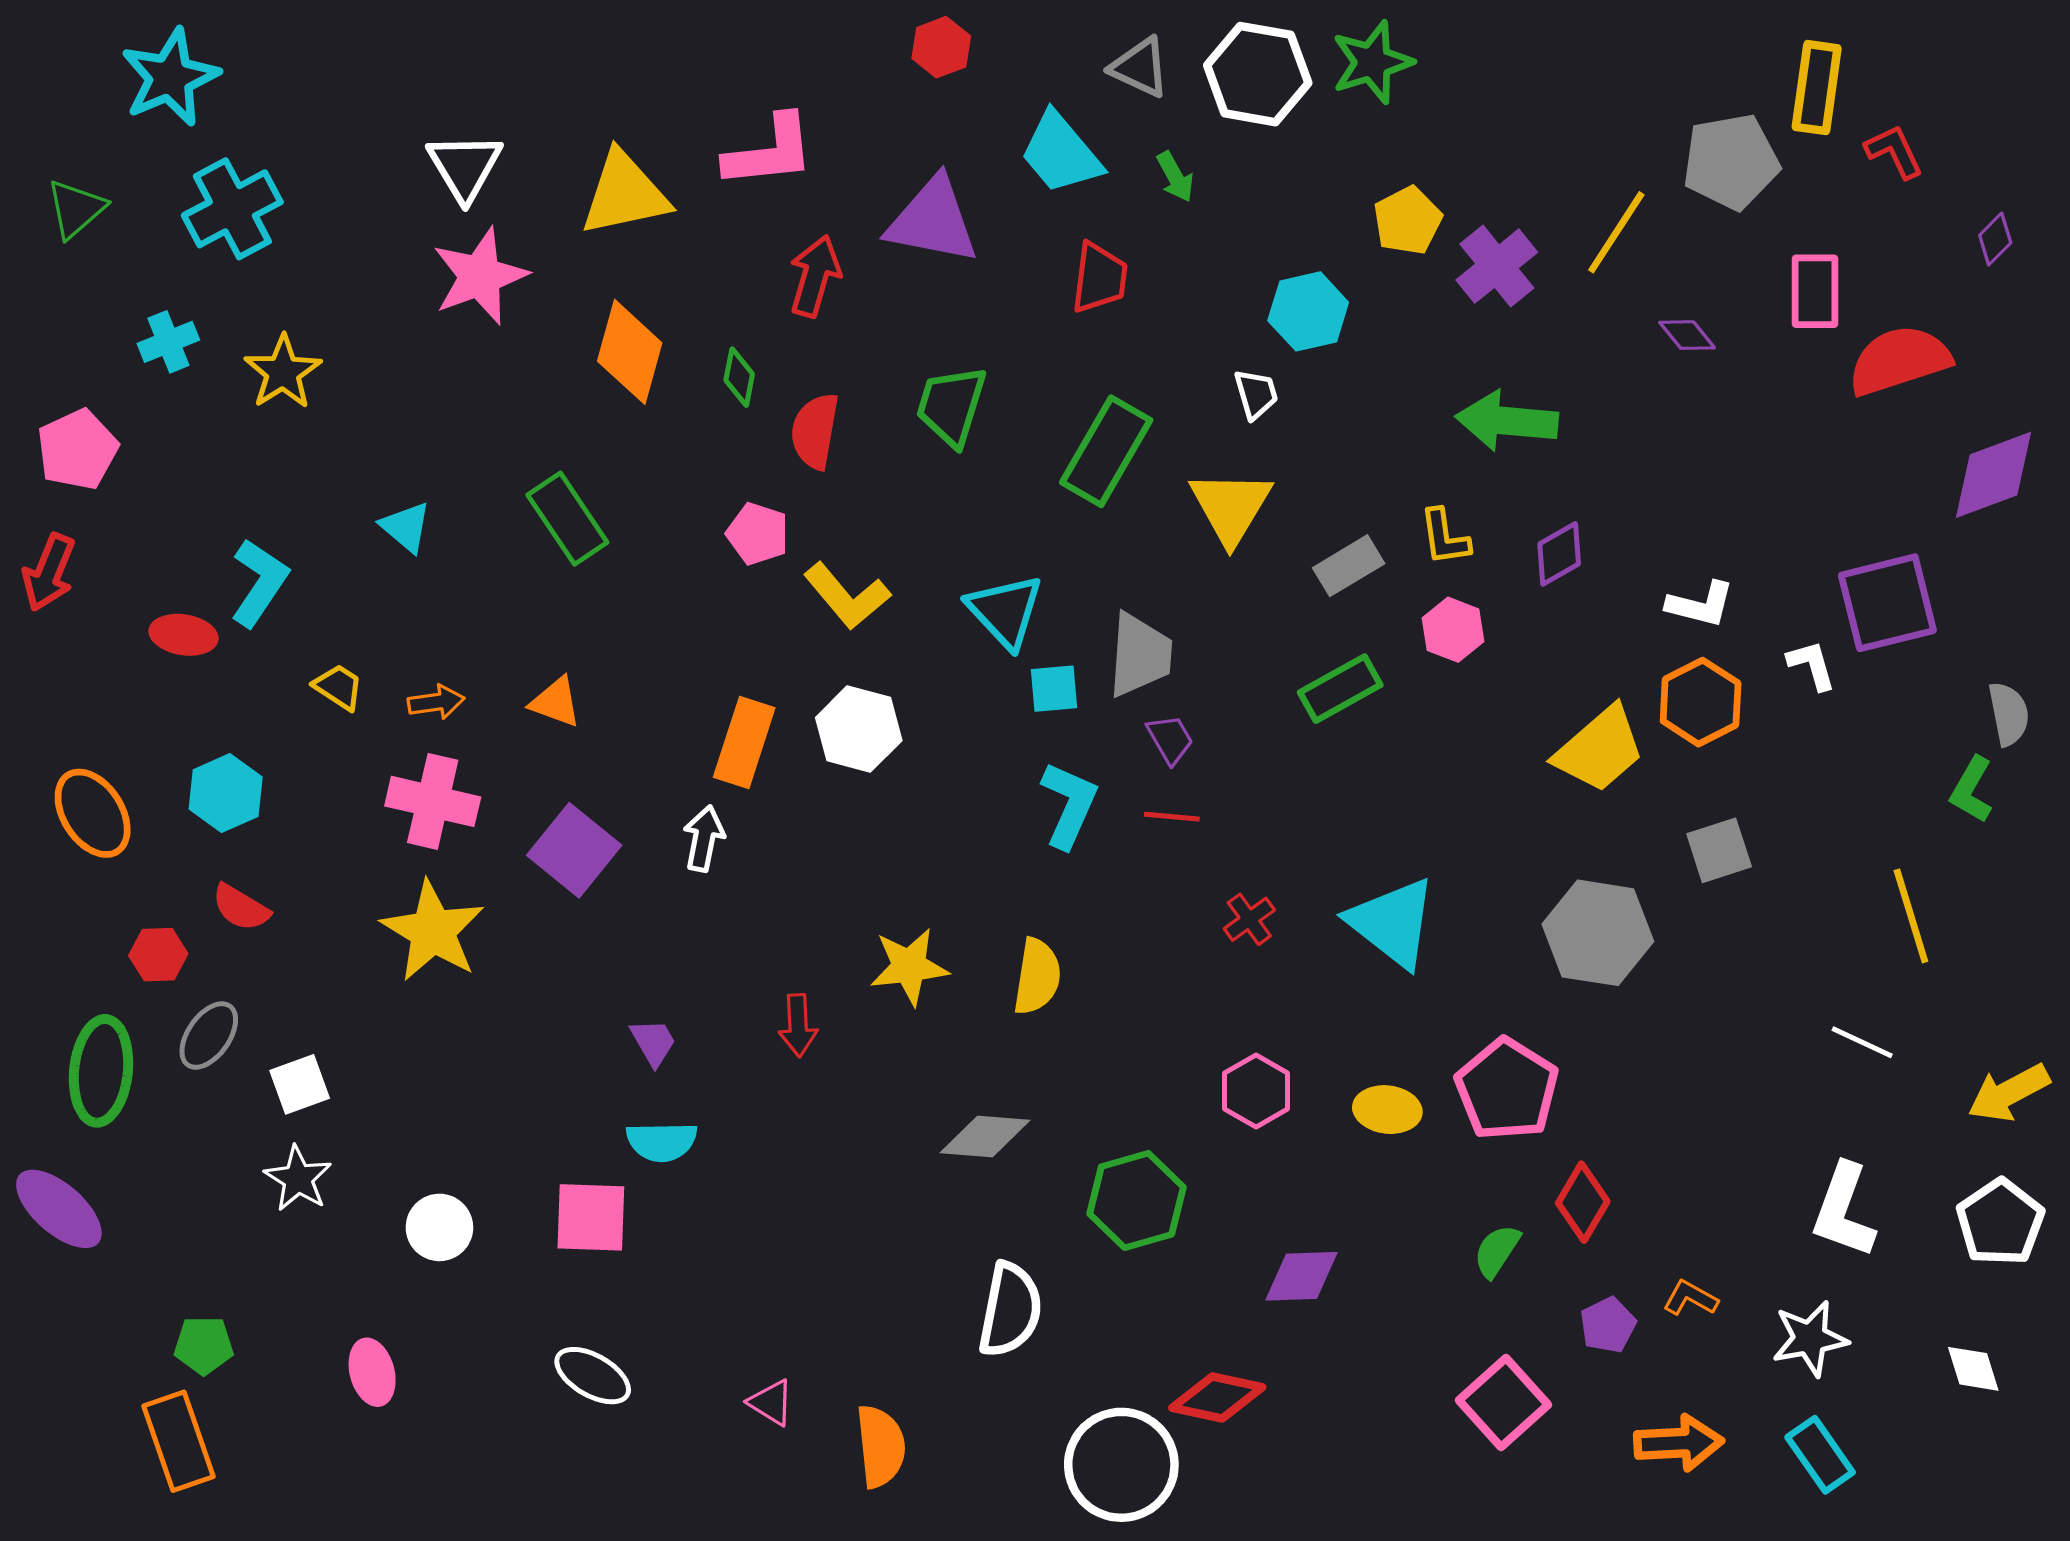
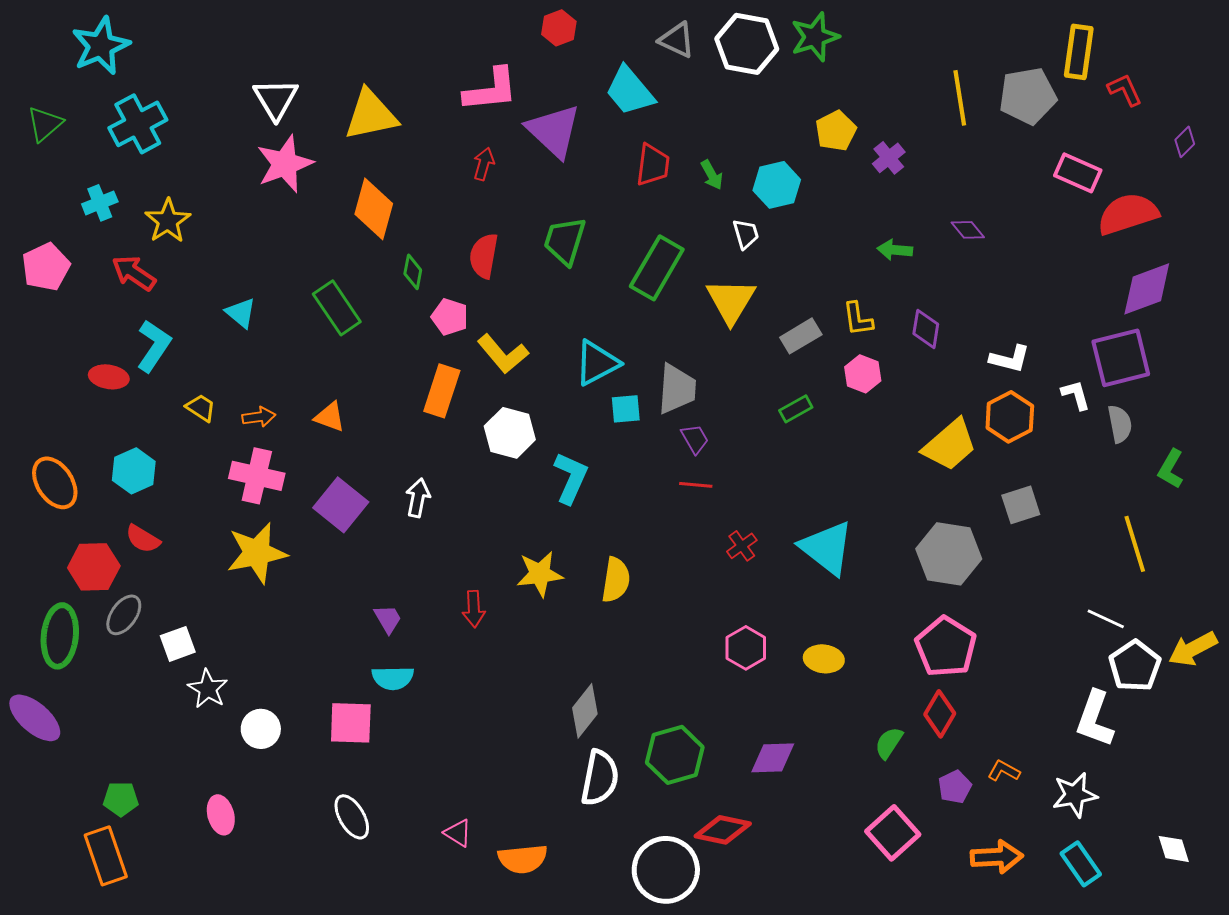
pink L-shape: (769, 152) -> (491, 90), moved
green arrow: (1175, 177) -> (712, 175), moved
purple triangle: (933, 221) -> (554, 131), turned 32
yellow line: (1616, 232) -> (960, 98), moved, turned -42
purple cross: (1497, 266) -> (889, 158), size x0.7
red arrow: (815, 276) -> (484, 164), size x0.7
pink rectangle: (1815, 291) -> (1078, 173), turned -66
purple diamond: (1687, 335) -> (968, 230), moved
green diamond: (739, 377) -> (413, 272), moved
green arrow: (1507, 421) -> (895, 250), size x0.6
purple diamond: (1993, 475) -> (1147, 289), moved
purple diamond: (1559, 554) -> (926, 329), turned -51
red arrow: (49, 572) -> (134, 273), moved, turned 102
cyan triangle: (1005, 611) -> (597, 363), turned 45
green rectangle: (1340, 689) -> (796, 409), size x0.7
gray semicircle: (2009, 714) -> (1120, 424), moved
orange rectangle: (744, 743) -> (442, 391), moved
cyan L-shape: (1069, 805) -> (571, 478), moved
yellow star: (433, 931) -> (257, 553), turned 30
red hexagon: (158, 955) -> (94, 567), size x1.5
pink pentagon: (1507, 1089) -> (946, 647), moved
gray diamond: (985, 1137) -> (585, 711), moved, turned -56
white star: (298, 1179) -> (208, 689), moved
green hexagon: (1136, 1200) -> (675, 755), moved
white pentagon: (2000, 1222) -> (1135, 666), moved
white diamond: (1973, 1369) -> (1174, 849), moved
white ellipse: (593, 1376) -> (352, 817), turned 30
orange semicircle: (881, 1446) -> (523, 859), turned 90

